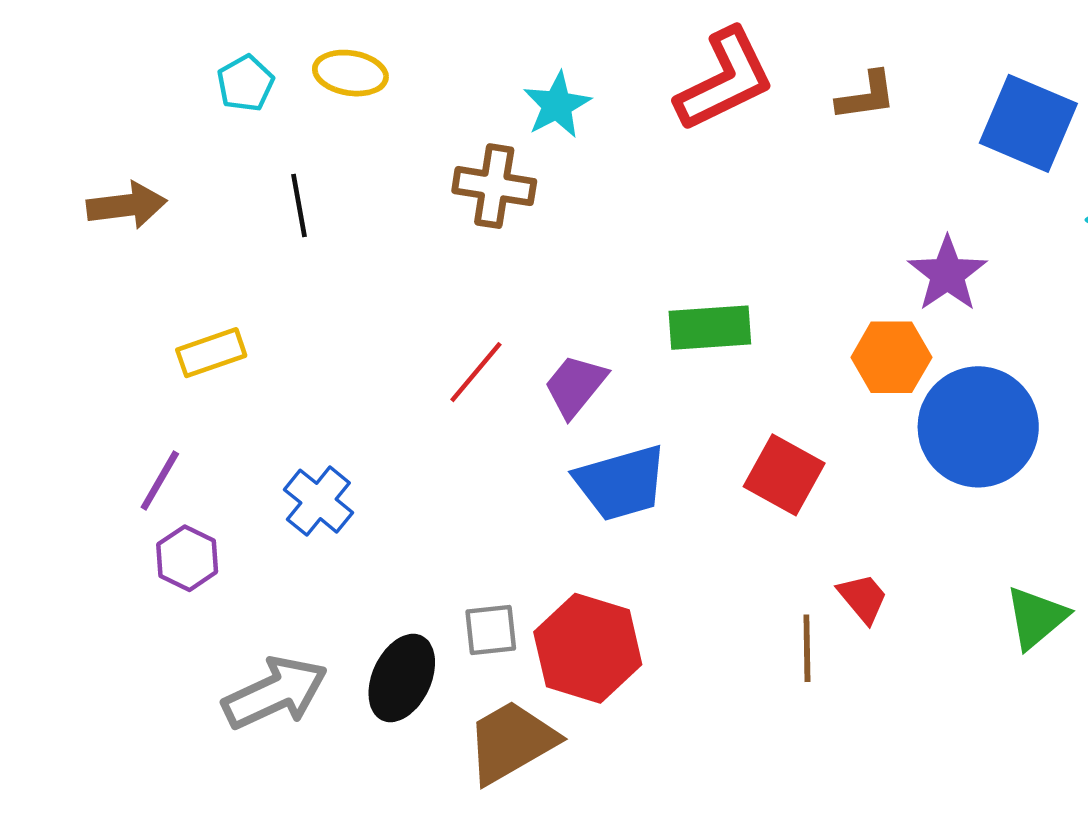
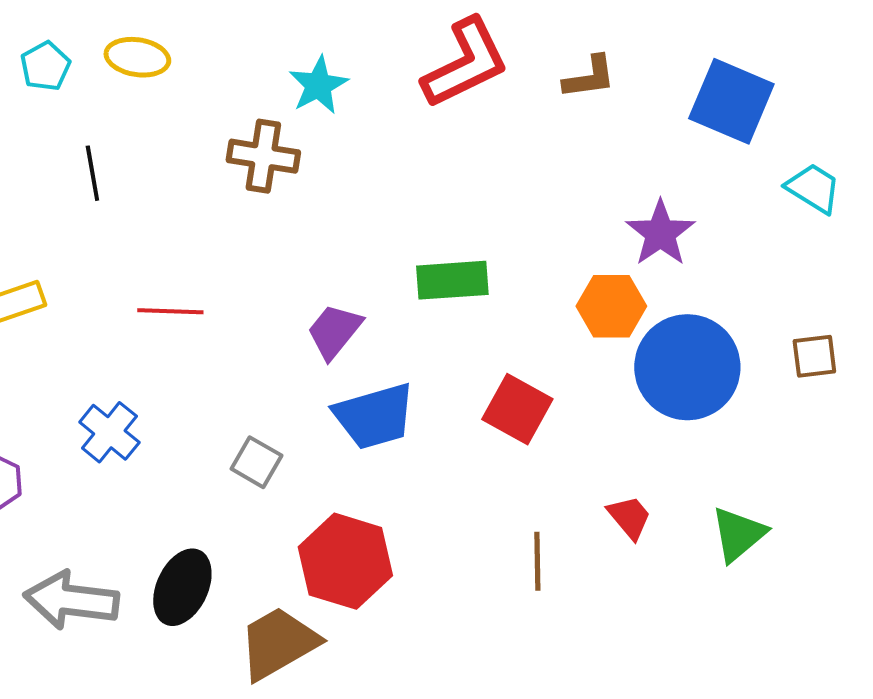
red line: (476, 372) -> (170, 311), moved, turned 52
red trapezoid: (863, 598) -> (629, 517), moved
gray square: (491, 630) -> (256, 462), moved, turned 36
gray arrow: (275, 693) -> (71, 600), turned -148

